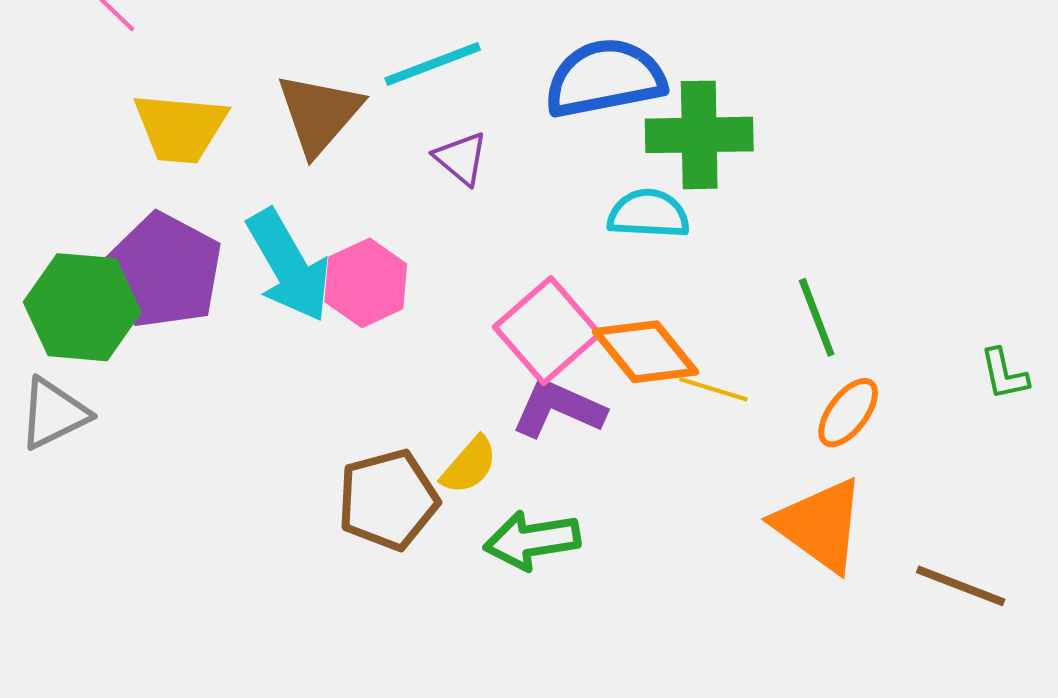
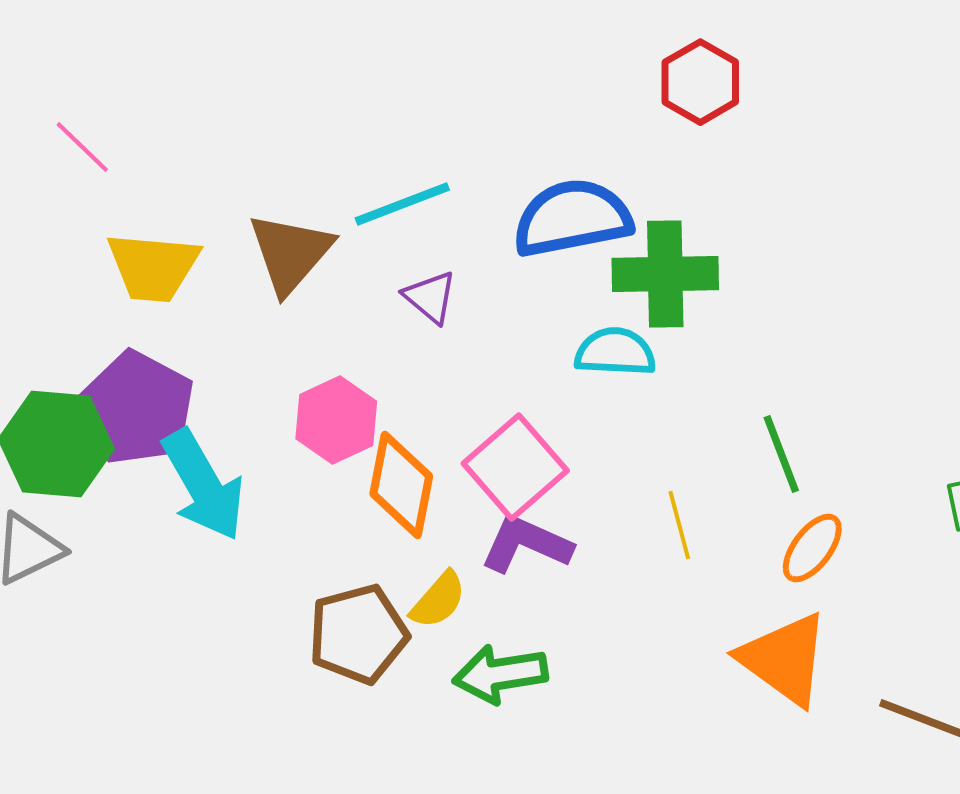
cyan arrow: (289, 266) -> (203, 485), moved
orange diamond: (645, 352) -> (401, 485), moved, turned 50
yellow line: (713, 389) -> (679, 525), turned 58

